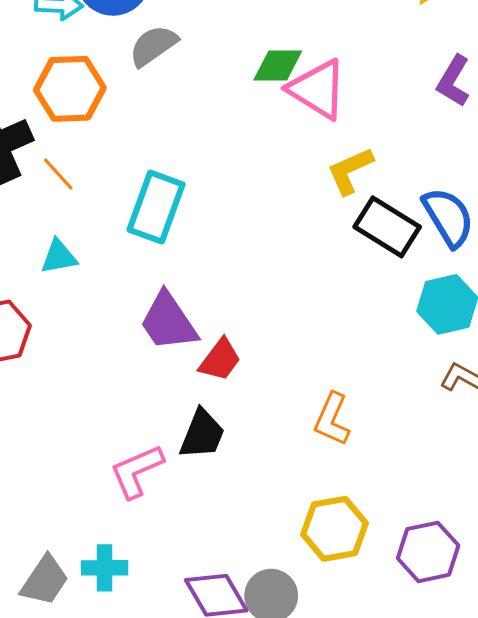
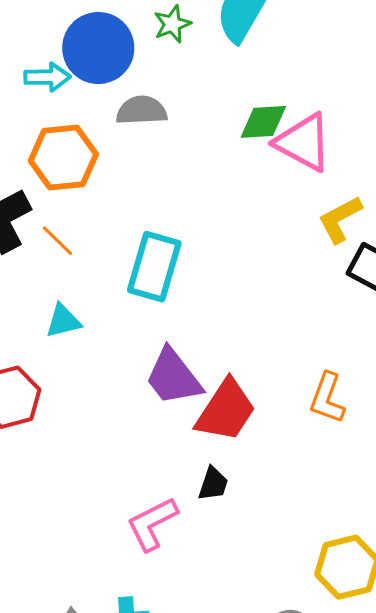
gray semicircle: (153, 46) -> (142, 111), turned 36
red trapezoid: (220, 360) -> (226, 411), size x1.5
orange L-shape: (332, 419) -> (327, 398), moved
black trapezoid: (202, 434) -> (213, 484), size x0.7

